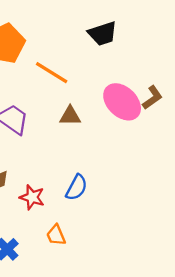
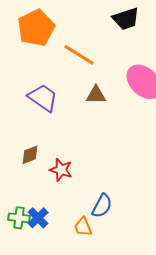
blue semicircle: (77, 187) -> (102, 206), moved
orange trapezoid: (56, 235) -> (83, 227), moved

